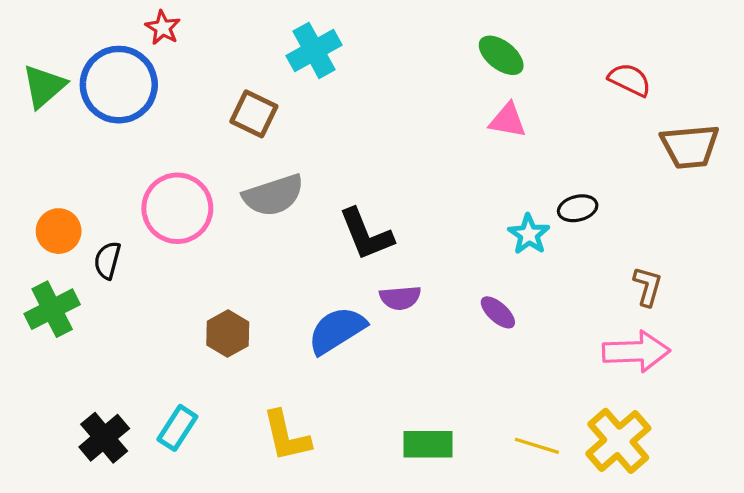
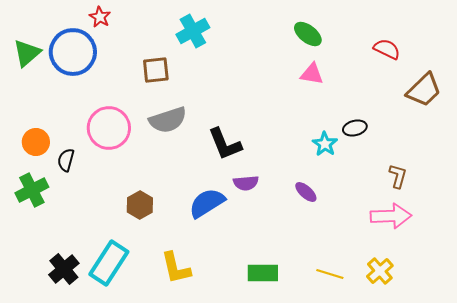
brown square: (254, 114) -> (156, 70), turned -32
brown trapezoid: (690, 146) -> (424, 90), turned -39
cyan rectangle: (177, 428) -> (109, 263), size x1.6
yellow cross: (618, 441) -> (380, 271), size x0.7

